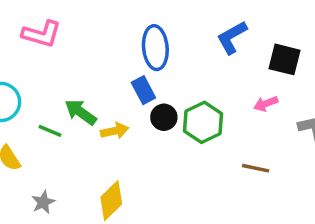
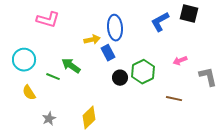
black square: (285, 59) -> (189, 14), moved
black circle: (164, 117) -> (120, 78), moved
yellow arrow: (115, 131) -> (92, 40), moved

